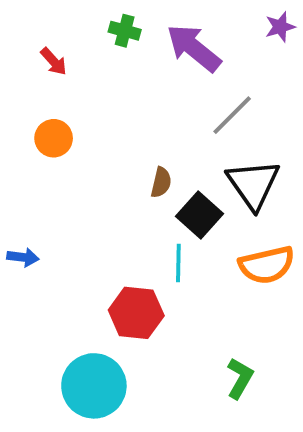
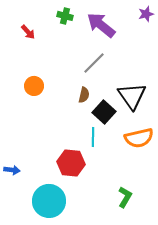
gray line: (232, 115) -> (94, 63), moved
orange circle: (54, 138) -> (34, 86), moved
blue arrow: (23, 257) -> (12, 170), moved

